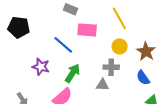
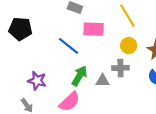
purple star: (41, 67) -> (37, 81), moved
gray triangle: (103, 85) -> (103, 81), moved

